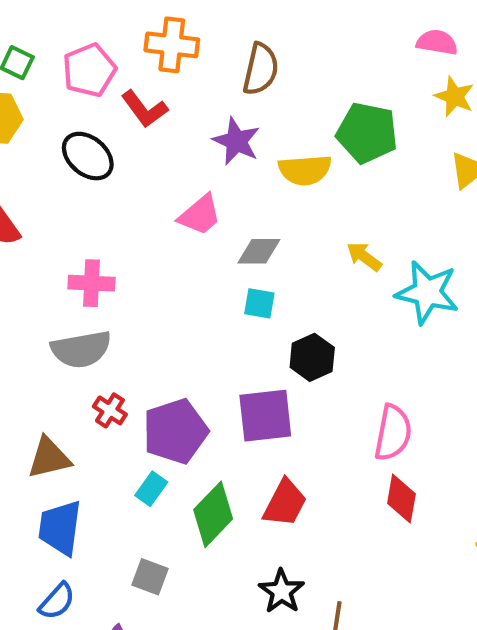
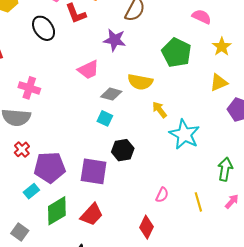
pink semicircle: (437, 42) -> (202, 17), moved
purple star: (236, 141) -> (115, 40), turned -30
yellow semicircle: (305, 170) -> (140, 82), moved
pink semicircle: (393, 433) -> (162, 195), moved, size x0.6

